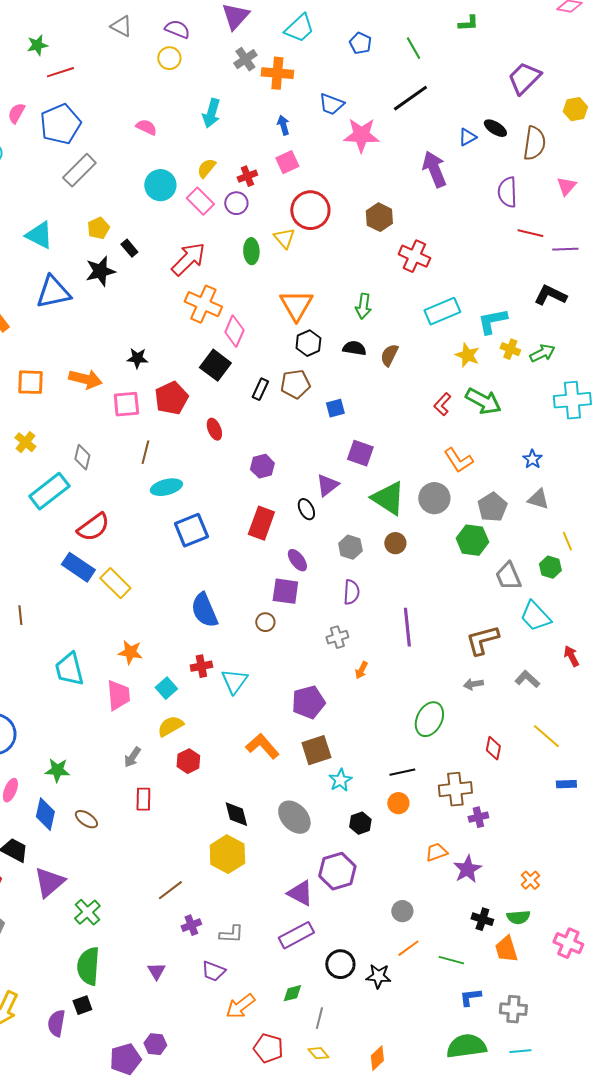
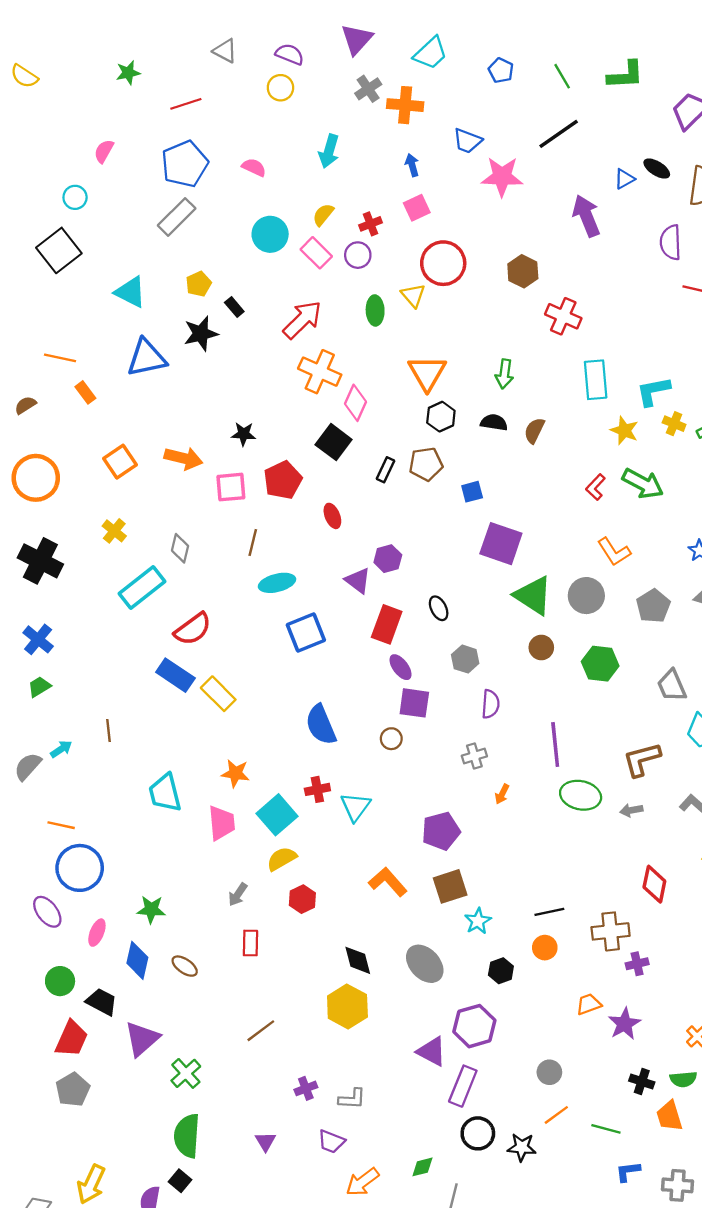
green L-shape: (468, 23) -> (626, 75), moved, size x1.6
red line: (60, 72) -> (186, 104), moved
blue pentagon: (60, 124) -> (185, 164), moved
cyan rectangle: (442, 311) -> (596, 380), turned -72
orange square: (30, 382) -> (120, 462), turned -36
purple square: (360, 453) -> (501, 544), size x1.4
purple triangle: (327, 485) -> (358, 581), moved, turned -45
green hexagon: (472, 540) -> (600, 664), moved
gray hexagon: (350, 547) -> (465, 659), moved
purple ellipse: (297, 560) -> (401, 667), moved
cyan square: (166, 688) -> (277, 815), size x1.6
green ellipse: (429, 719) -> (581, 795), moved, turned 76
red diamond: (493, 748) -> (654, 884), size x1.4
brown line: (170, 890) -> (261, 1031), moved
purple rectangle: (296, 935) -> (463, 1086), moved, turned -40
black square: (82, 1005) -> (180, 1181), turned -30

